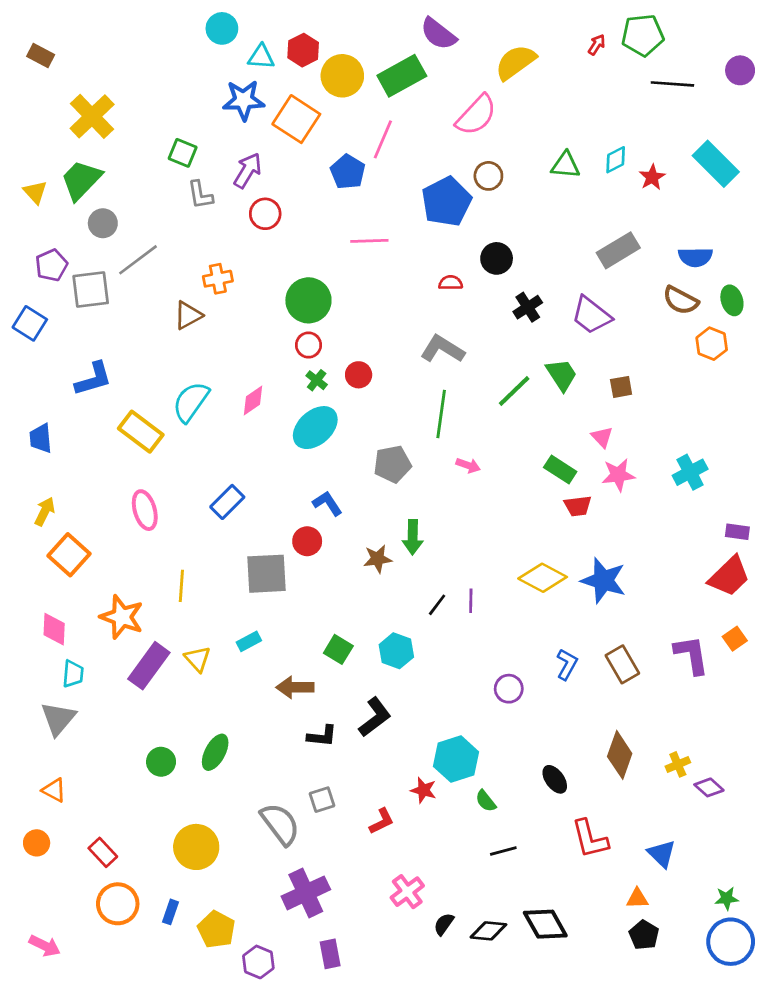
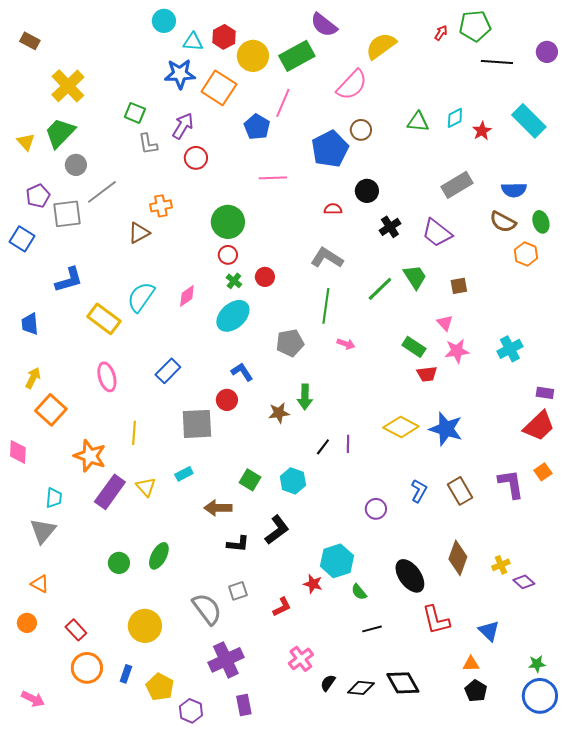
pink diamond: (54, 629) -> (18, 452), moved
black ellipse: (555, 779) -> (410, 576), size x1.6

